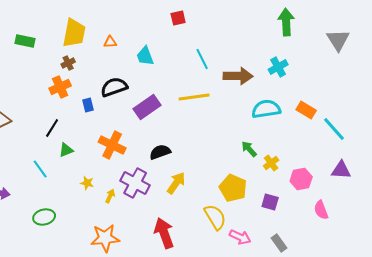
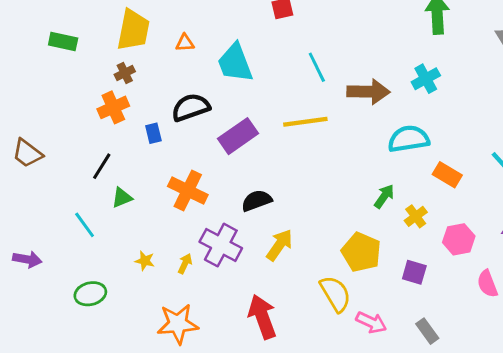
cyan trapezoid: (145, 56) -> (235, 63), size x1.4
orange rectangle: (306, 110) -> (447, 175), moved
green arrow: (249, 149) -> (384, 196), turned 78
yellow star: (87, 183) -> (145, 261), moved

